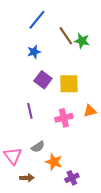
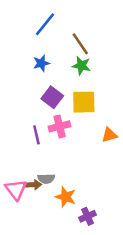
green star: (82, 41) -> (81, 66), moved
pink cross: (64, 118) -> (60, 126), moved
gray semicircle: (38, 147) -> (46, 179), turned 32
brown arrow: (27, 178) -> (33, 185), moved

